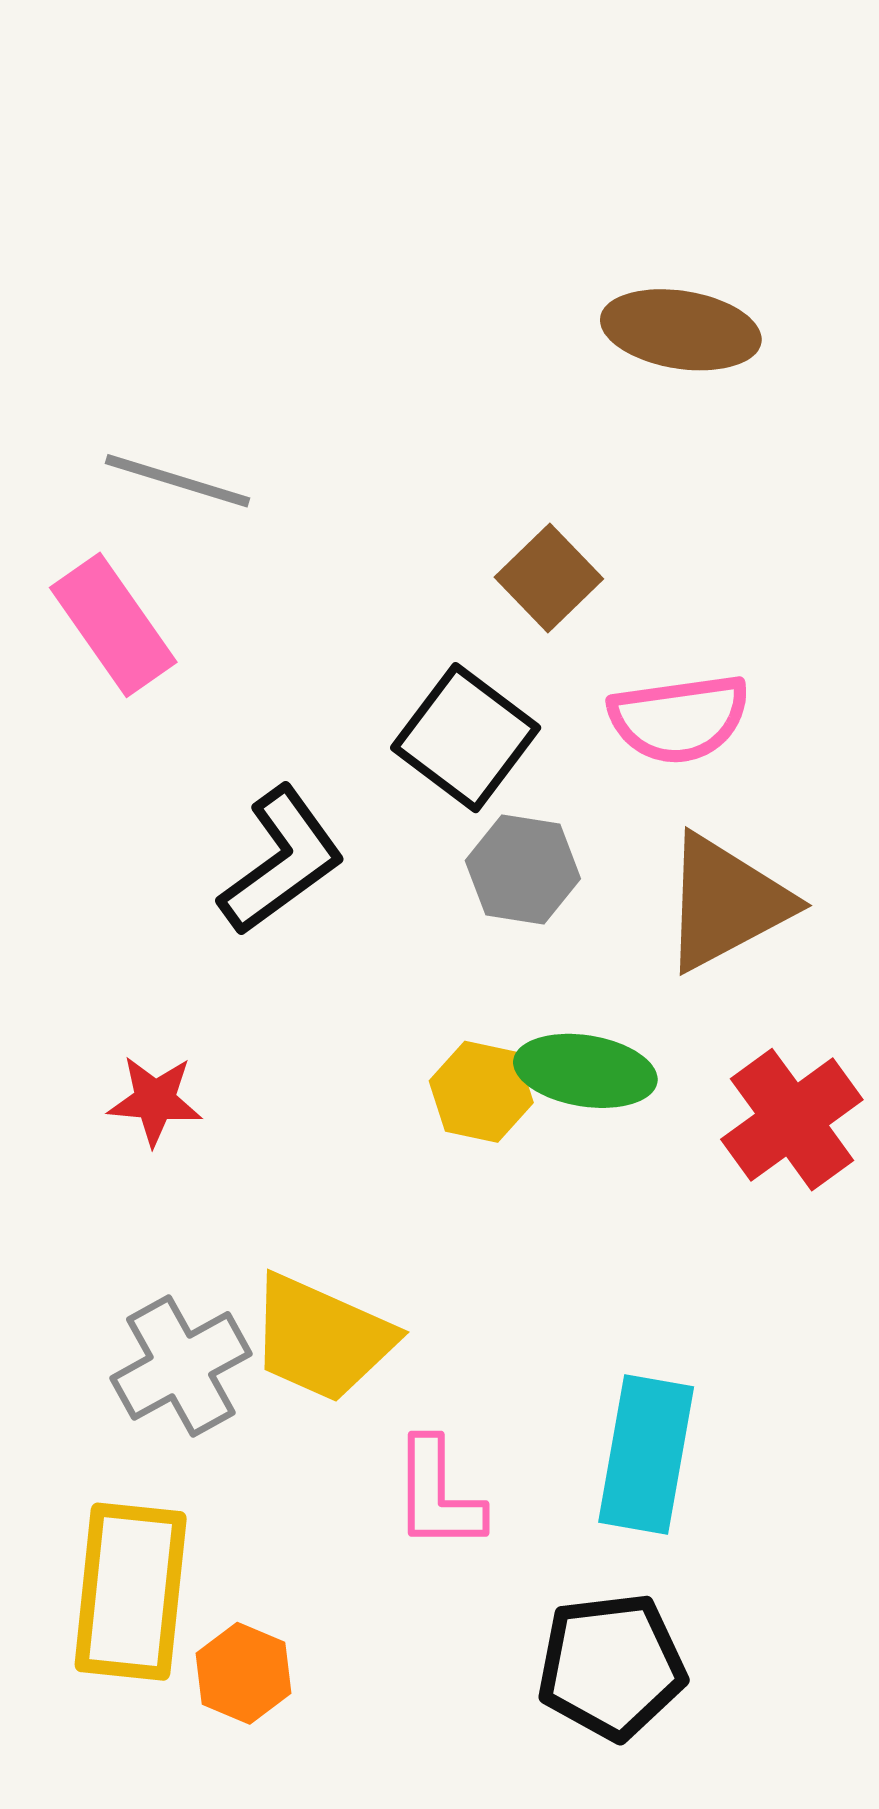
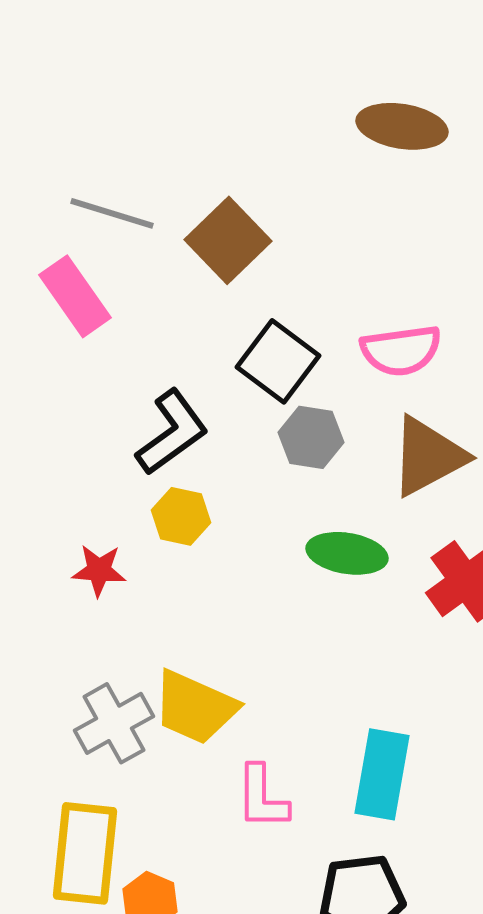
brown square: (549, 578) -> (228, 240), moved, size x1.4
yellow hexagon: (481, 1092) -> (181, 516), moved

